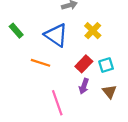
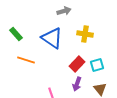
yellow cross: (93, 31) -> (85, 34), turned -35
orange line: (41, 63) -> (26, 60), moved

